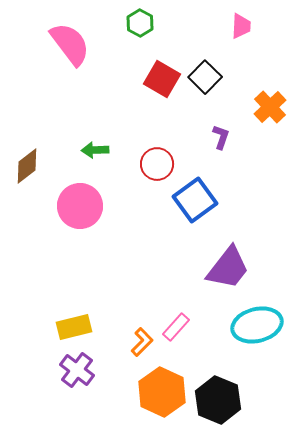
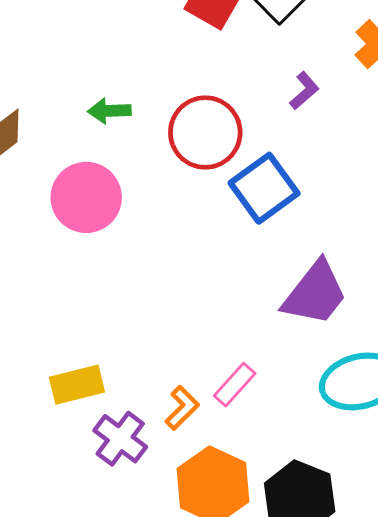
purple L-shape: (221, 137) -> (304, 91), turned 30
red circle: (157, 164) -> (205, 132), size x1.4
purple cross: (77, 370) -> (120, 439), moved

